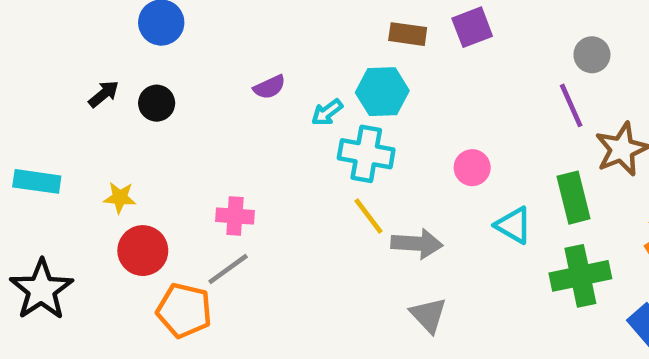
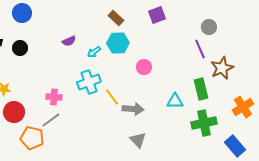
brown rectangle: (408, 34) -> (116, 18), moved, turned 35
cyan cross: (366, 154) -> (89, 82), moved, turned -30
pink circle: (472, 168) -> (144, 67), moved
cyan triangle: (514, 225) -> (175, 101), turned -30

